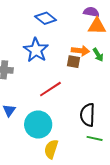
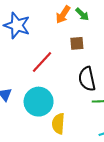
orange arrow: (80, 51) -> (63, 15), turned 132
brown square: (73, 62) -> (77, 43), moved

